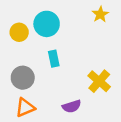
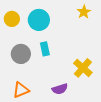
yellow circle: (19, 32) -> (12, 19), moved
gray circle: (23, 78) -> (21, 54), moved

